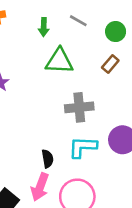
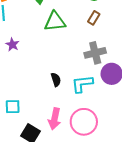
gray cross: (79, 107) -> (95, 53), moved
black semicircle: (48, 159) -> (56, 80), moved

